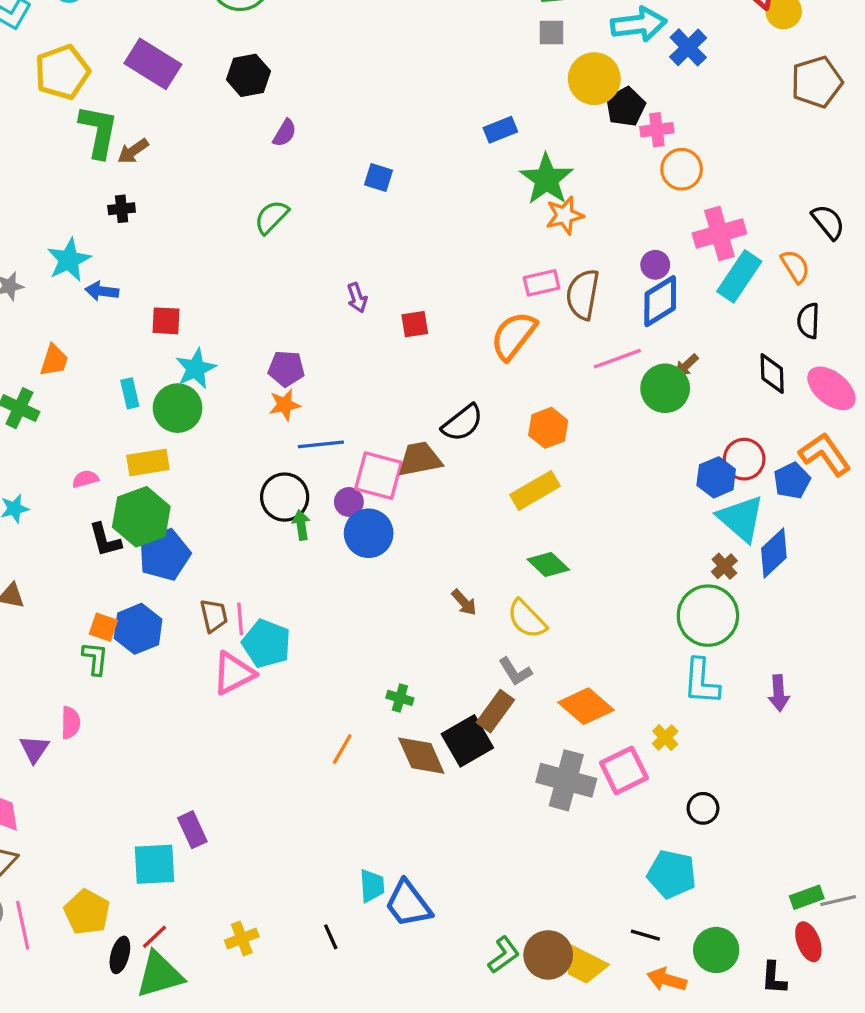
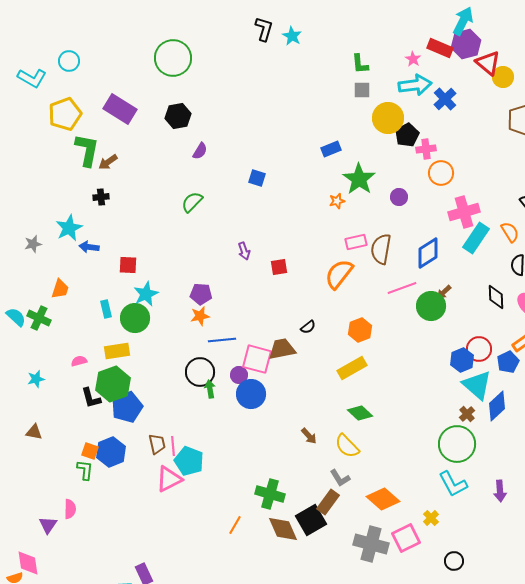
orange star: (565, 215) -> (337, 201), moved, size x0.7
purple circle: (655, 265) -> (399, 197), moved
black semicircle: (463, 423) -> (308, 327), size x0.6
cyan L-shape: (701, 682) -> (453, 484), turned -32
green cross: (400, 698) -> (270, 494), size x1.8

